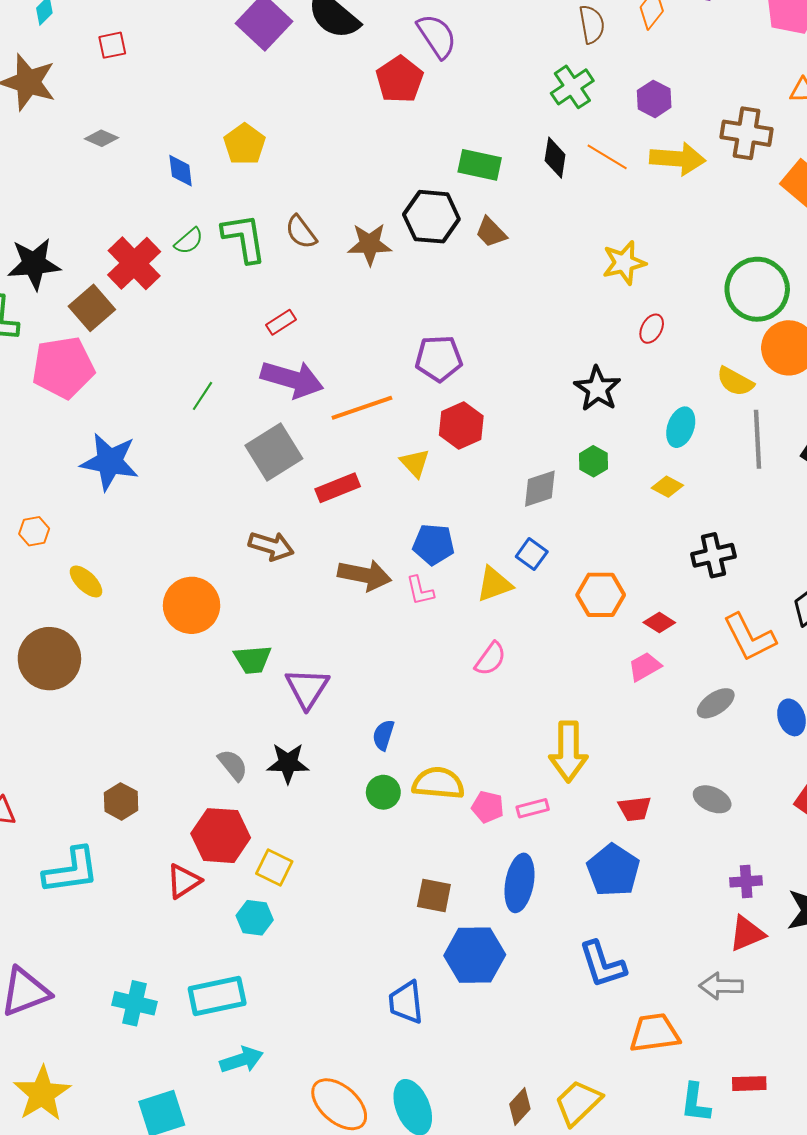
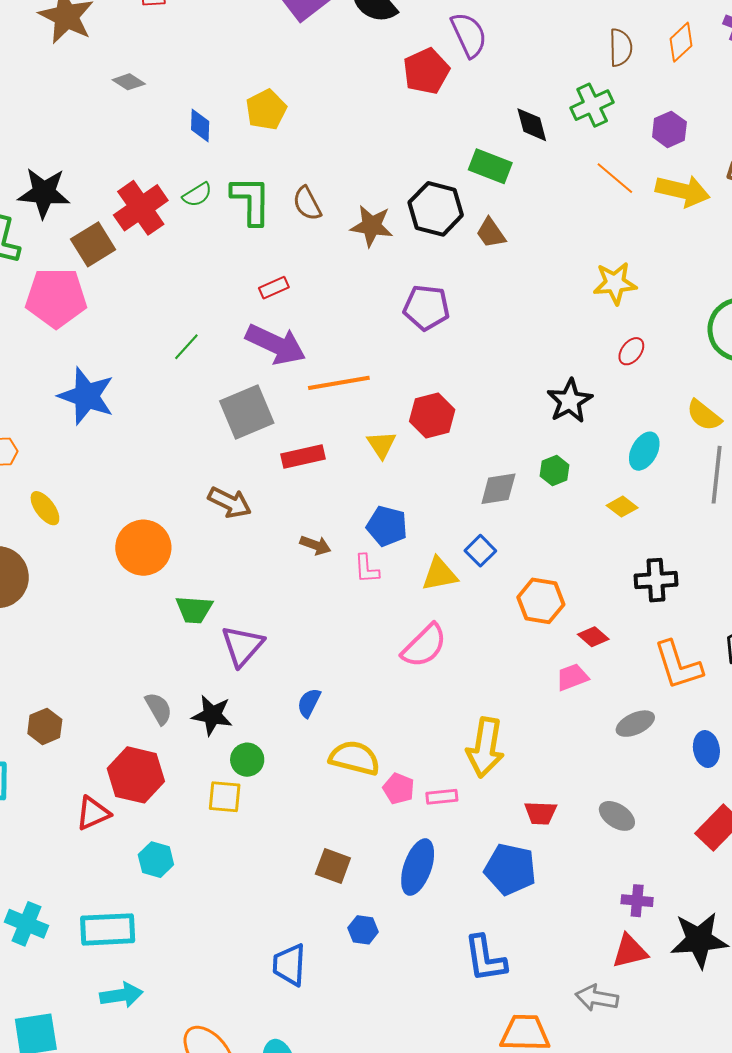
black diamond: (555, 158) -> (532, 125), moved, turned -33
purple pentagon: (439, 359) -> (426, 308), moved
brown arrow: (365, 575) -> (315, 545), size x0.6
pink semicircle: (490, 659) -> (424, 646), size x1.4
green circle: (383, 792) -> (247, 760), moved
yellow square: (274, 867) -> (225, 797), moved, turned -30
blue pentagon: (613, 870) -> (510, 869), turned -30
blue hexagon: (475, 955) -> (363, 930), size x0.5

